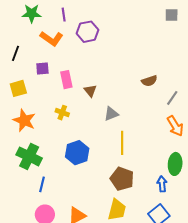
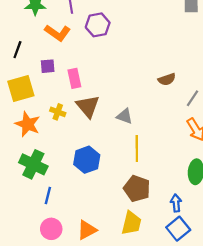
yellow square: (18, 88) -> (21, 89), size x1.4
brown triangle: (90, 91) -> (88, 106), moved, size x1.6
yellow cross: (62, 113) -> (58, 112), moved
gray triangle: (111, 114) -> (125, 116), turned 42
blue arrow: (162, 184) -> (176, 203), moved

